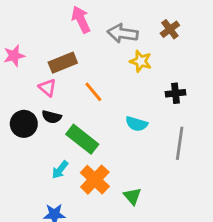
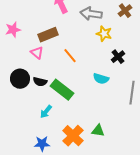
black cross: (175, 93) -> (118, 57), moved, turned -32
black semicircle: (52, 117) -> (40, 82), moved
orange cross: (95, 180) -> (73, 136), moved
green triangle: (132, 196) -> (98, 131), turned -40

